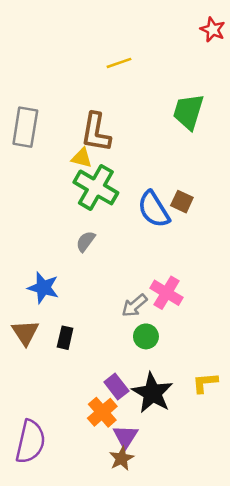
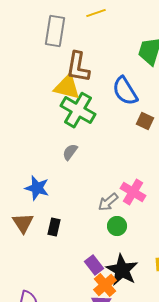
gray rectangle: (25, 127) -> (55, 31), moved
yellow triangle: (82, 158) -> (67, 87), size x1.6
blue semicircle: (154, 209) -> (125, 91), moved
orange cross: (102, 412) -> (105, 285), moved

